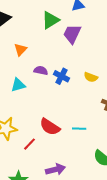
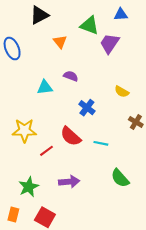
green triangle: (51, 20) -> (89, 25), turned 42
orange triangle: (20, 50) -> (60, 42), moved, turned -32
blue cross: (62, 76) -> (87, 108), moved

